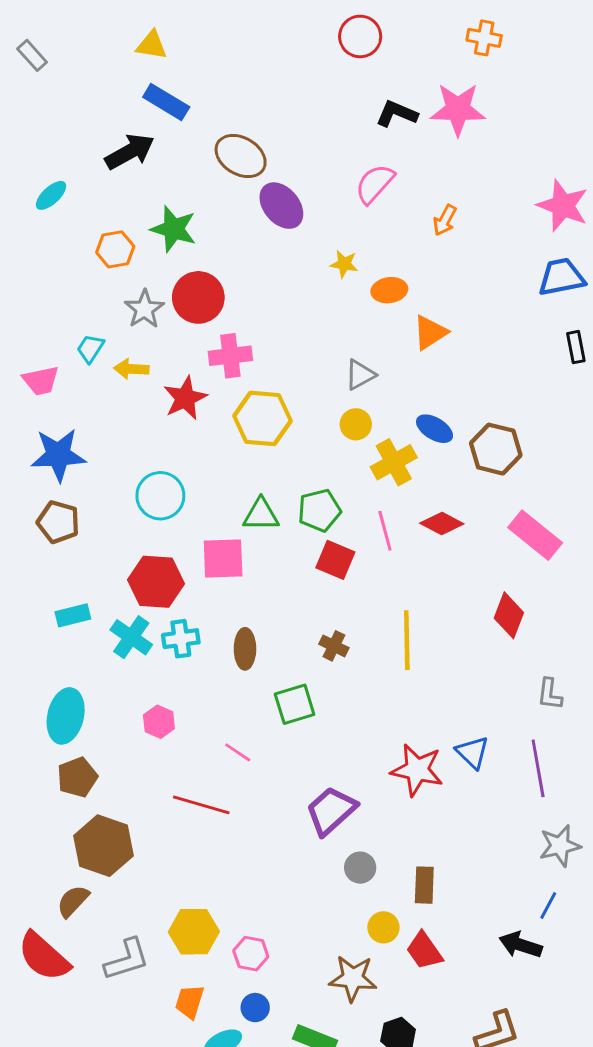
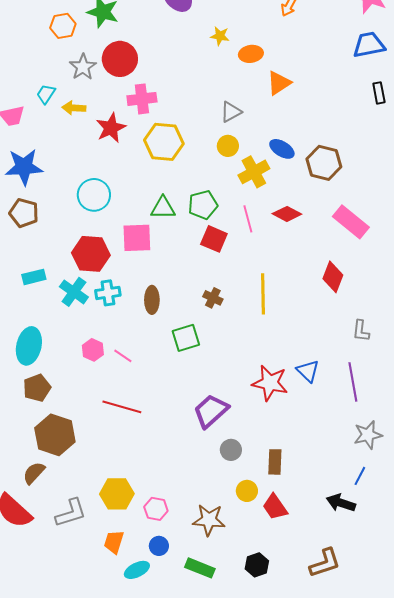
pink line: (238, 752) -> (123, 356), moved
brown star: (353, 978) -> (209, 520), moved

